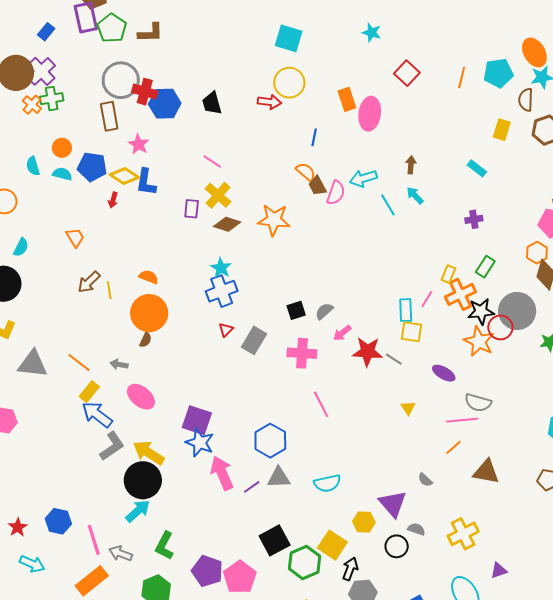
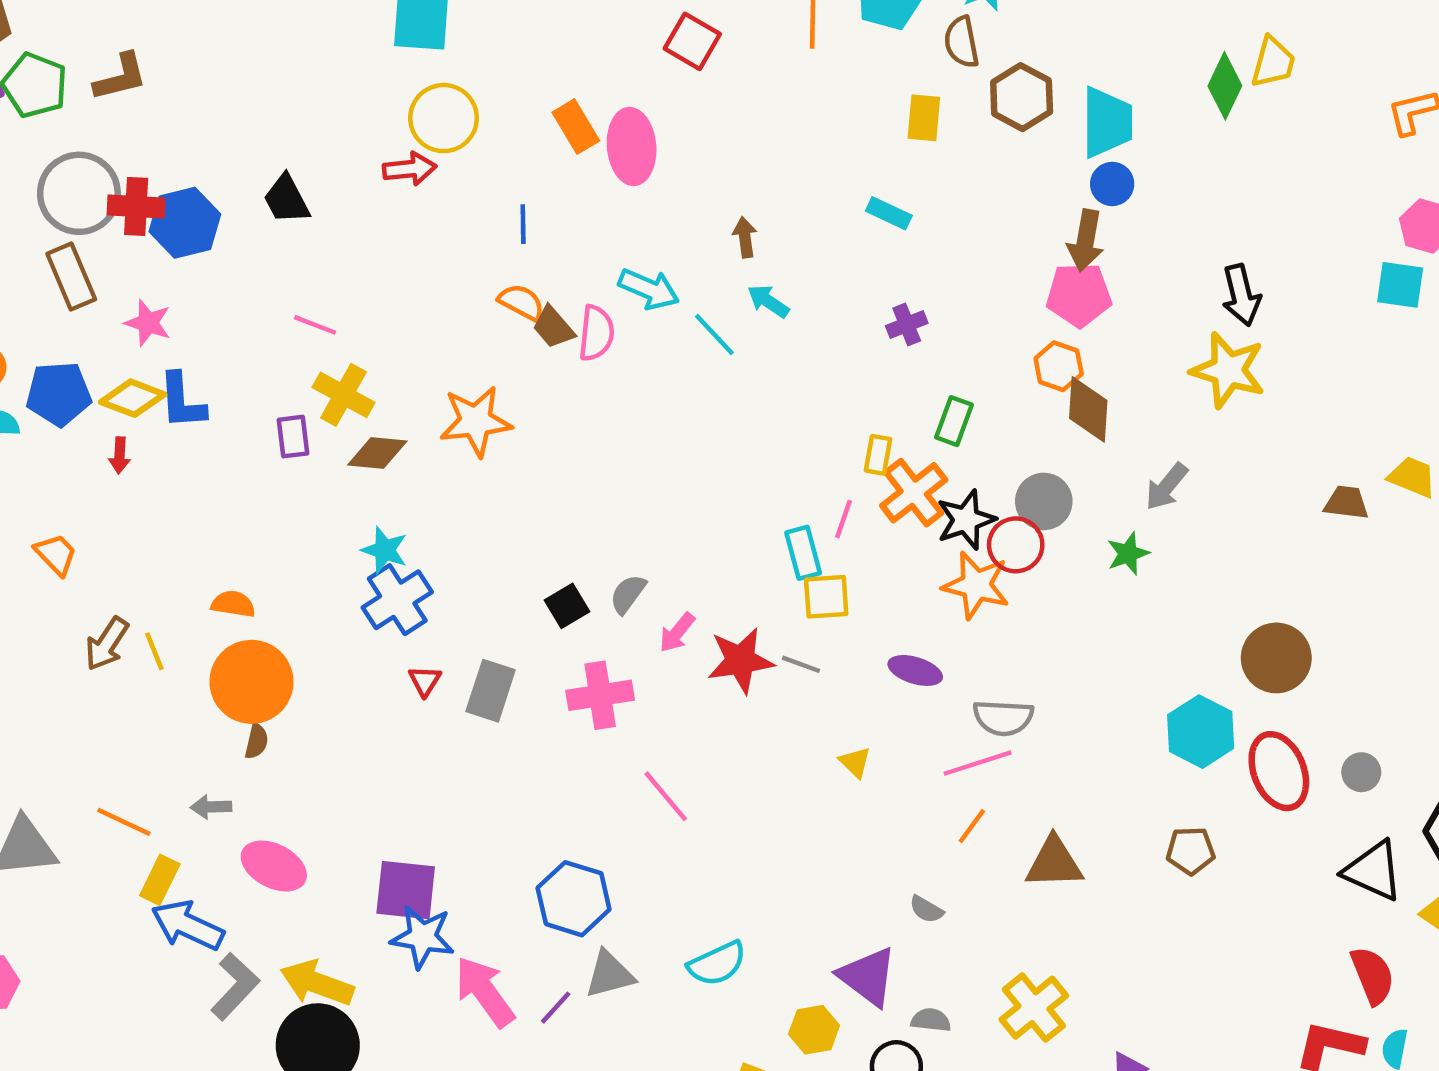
cyan arrow: (363, 178) -> (649, 289), turned -128
gray circle: (517, 311) -> (1044, 501), size x0.7

